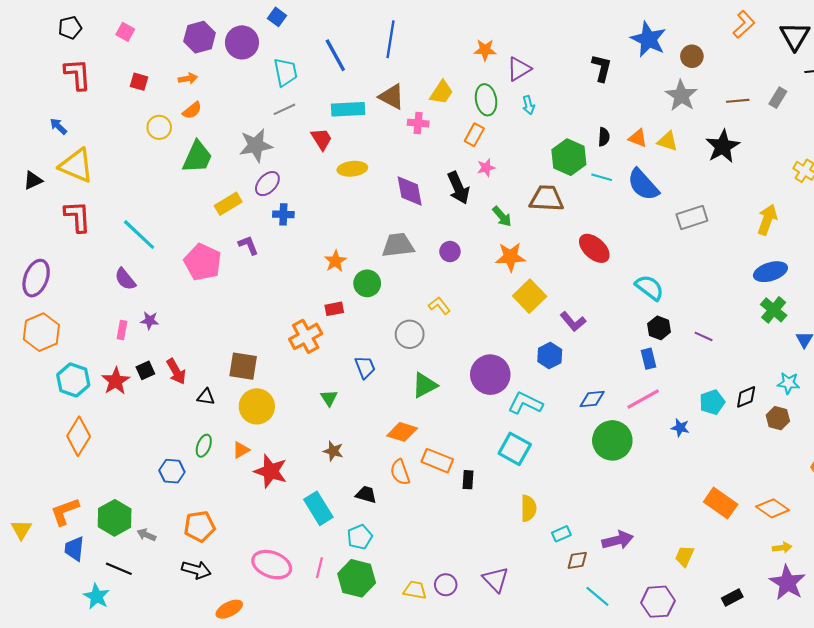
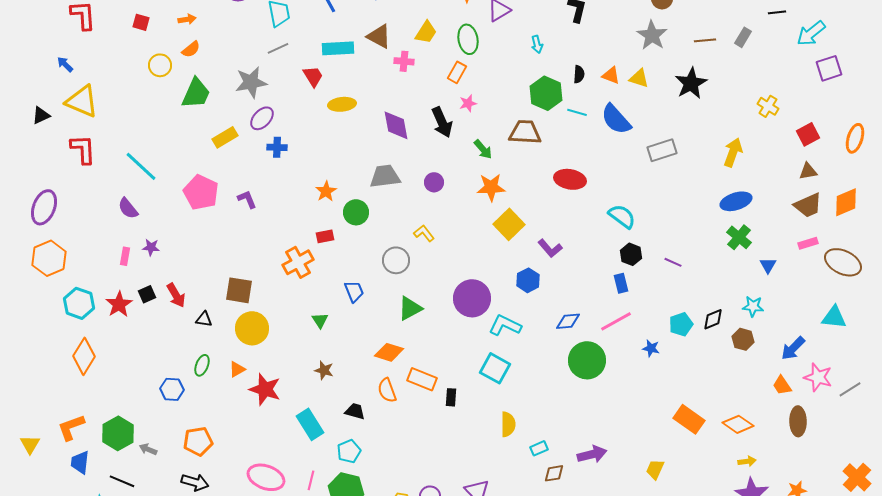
cyan arrow: (528, 105) -> (537, 44), moved
purple L-shape: (248, 245) -> (247, 199), moved
red ellipse: (594, 248) -> (570, 179), turned -32

